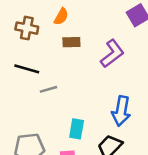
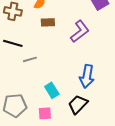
cyan rectangle: (77, 129) -> (52, 90), turned -42

